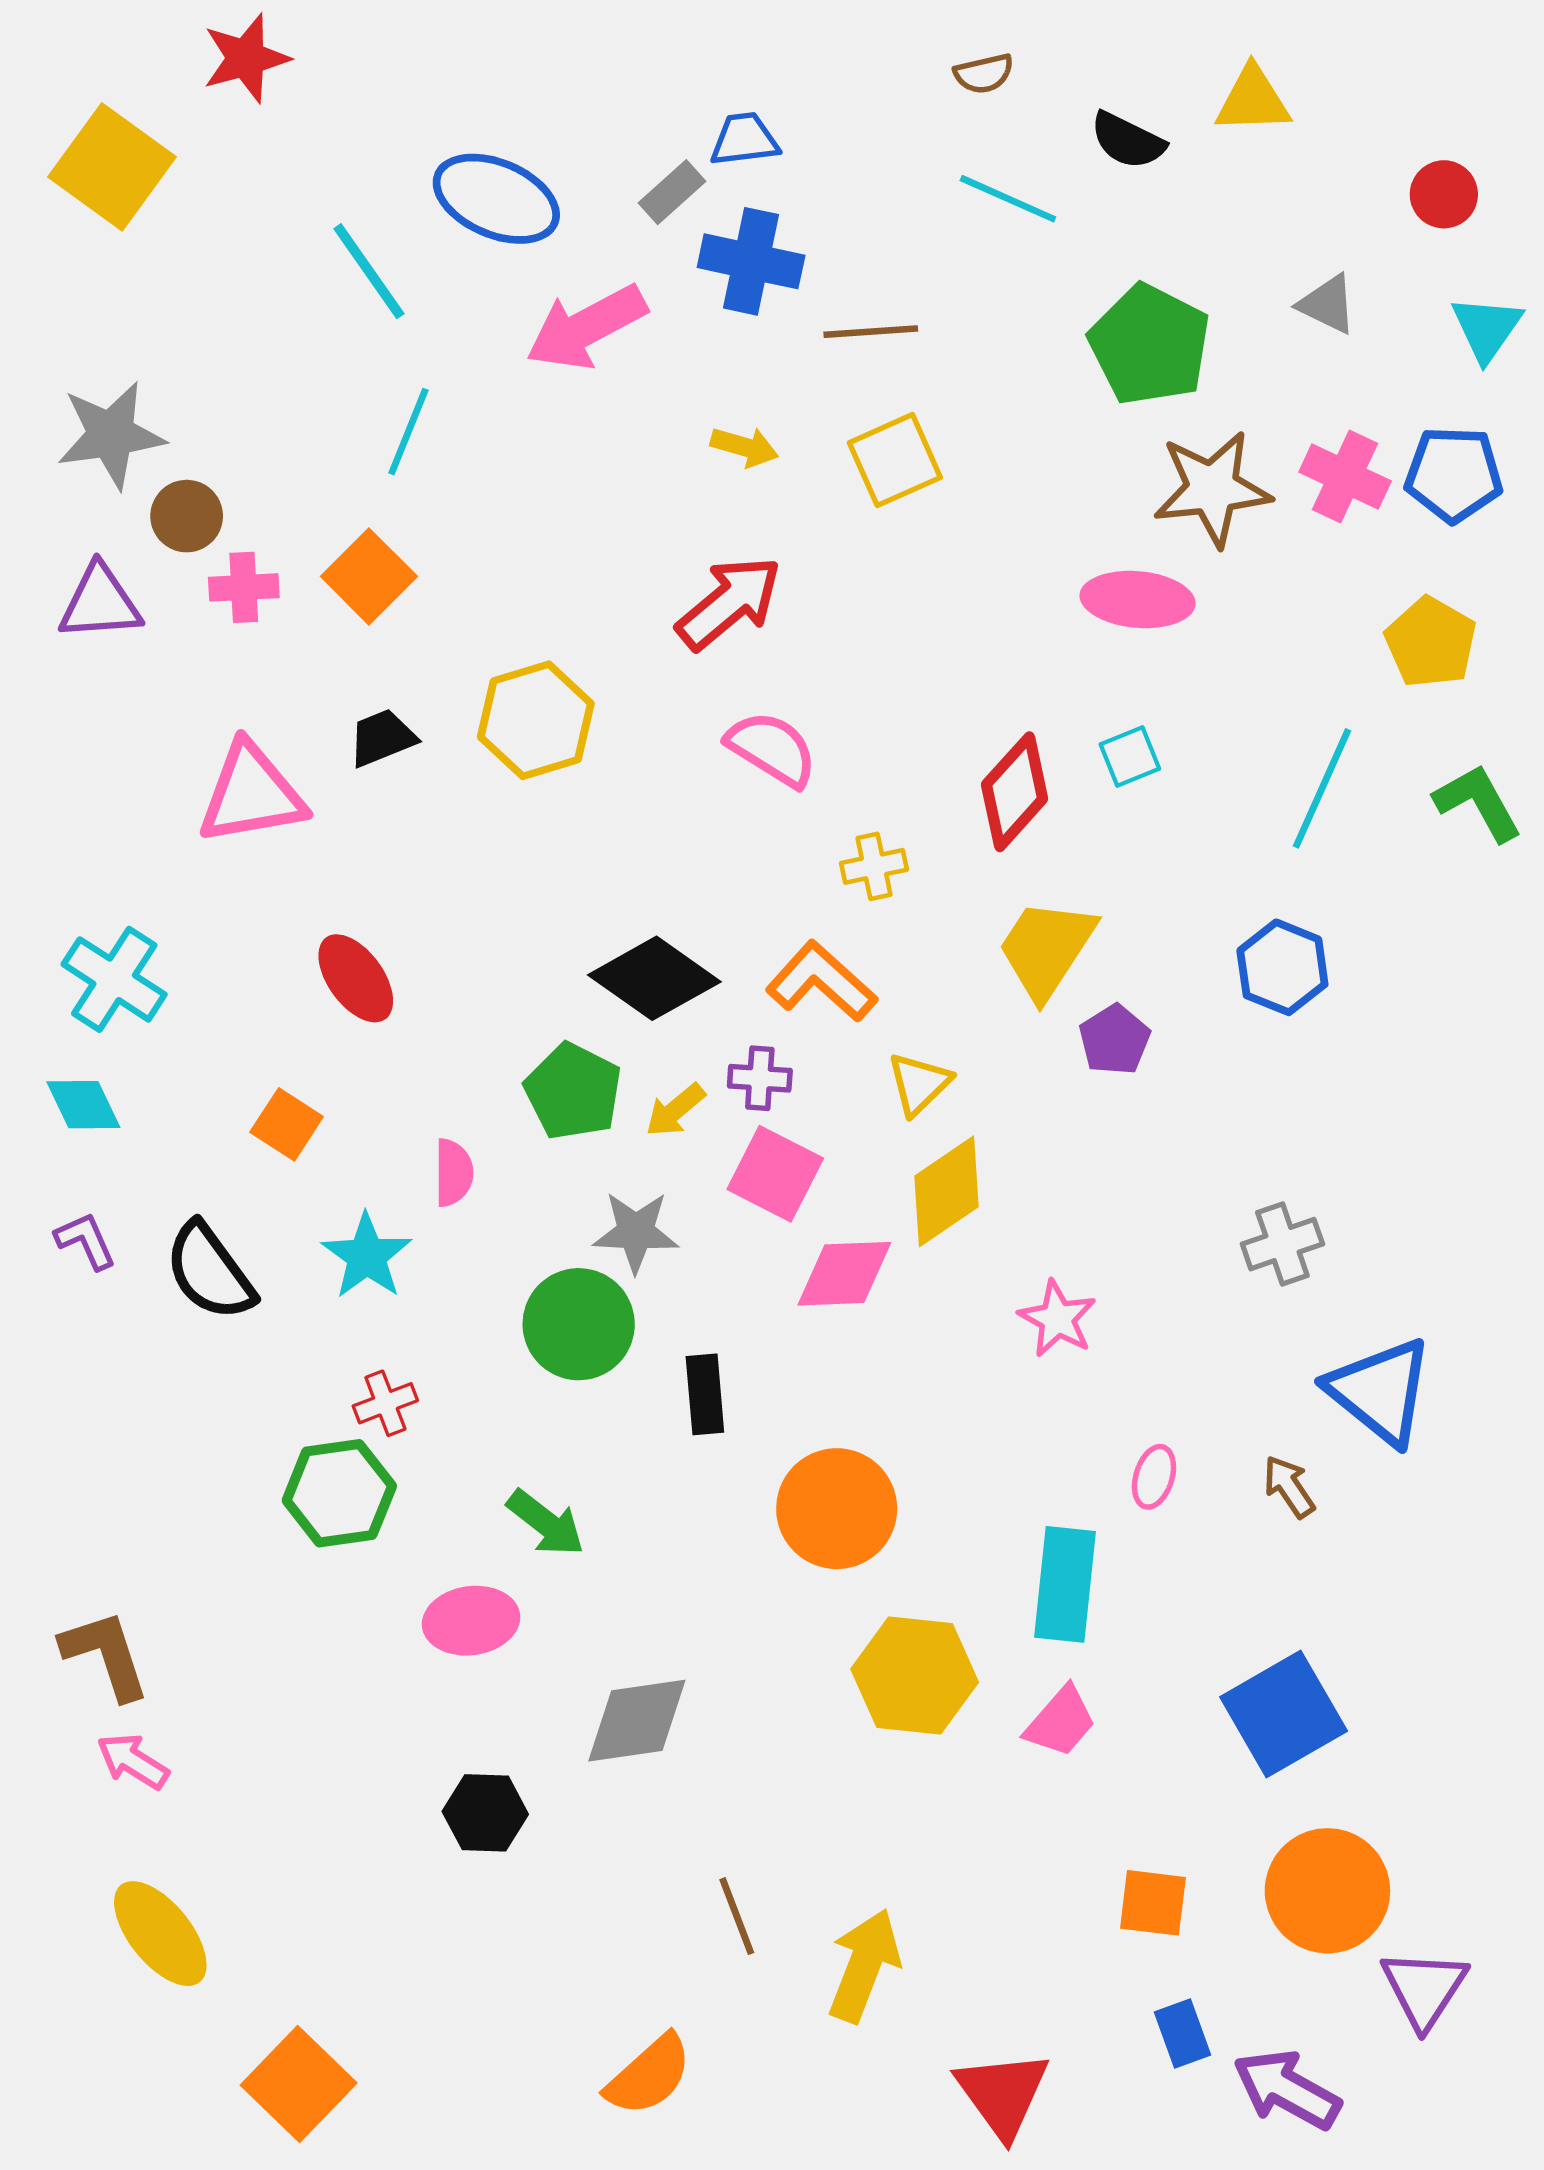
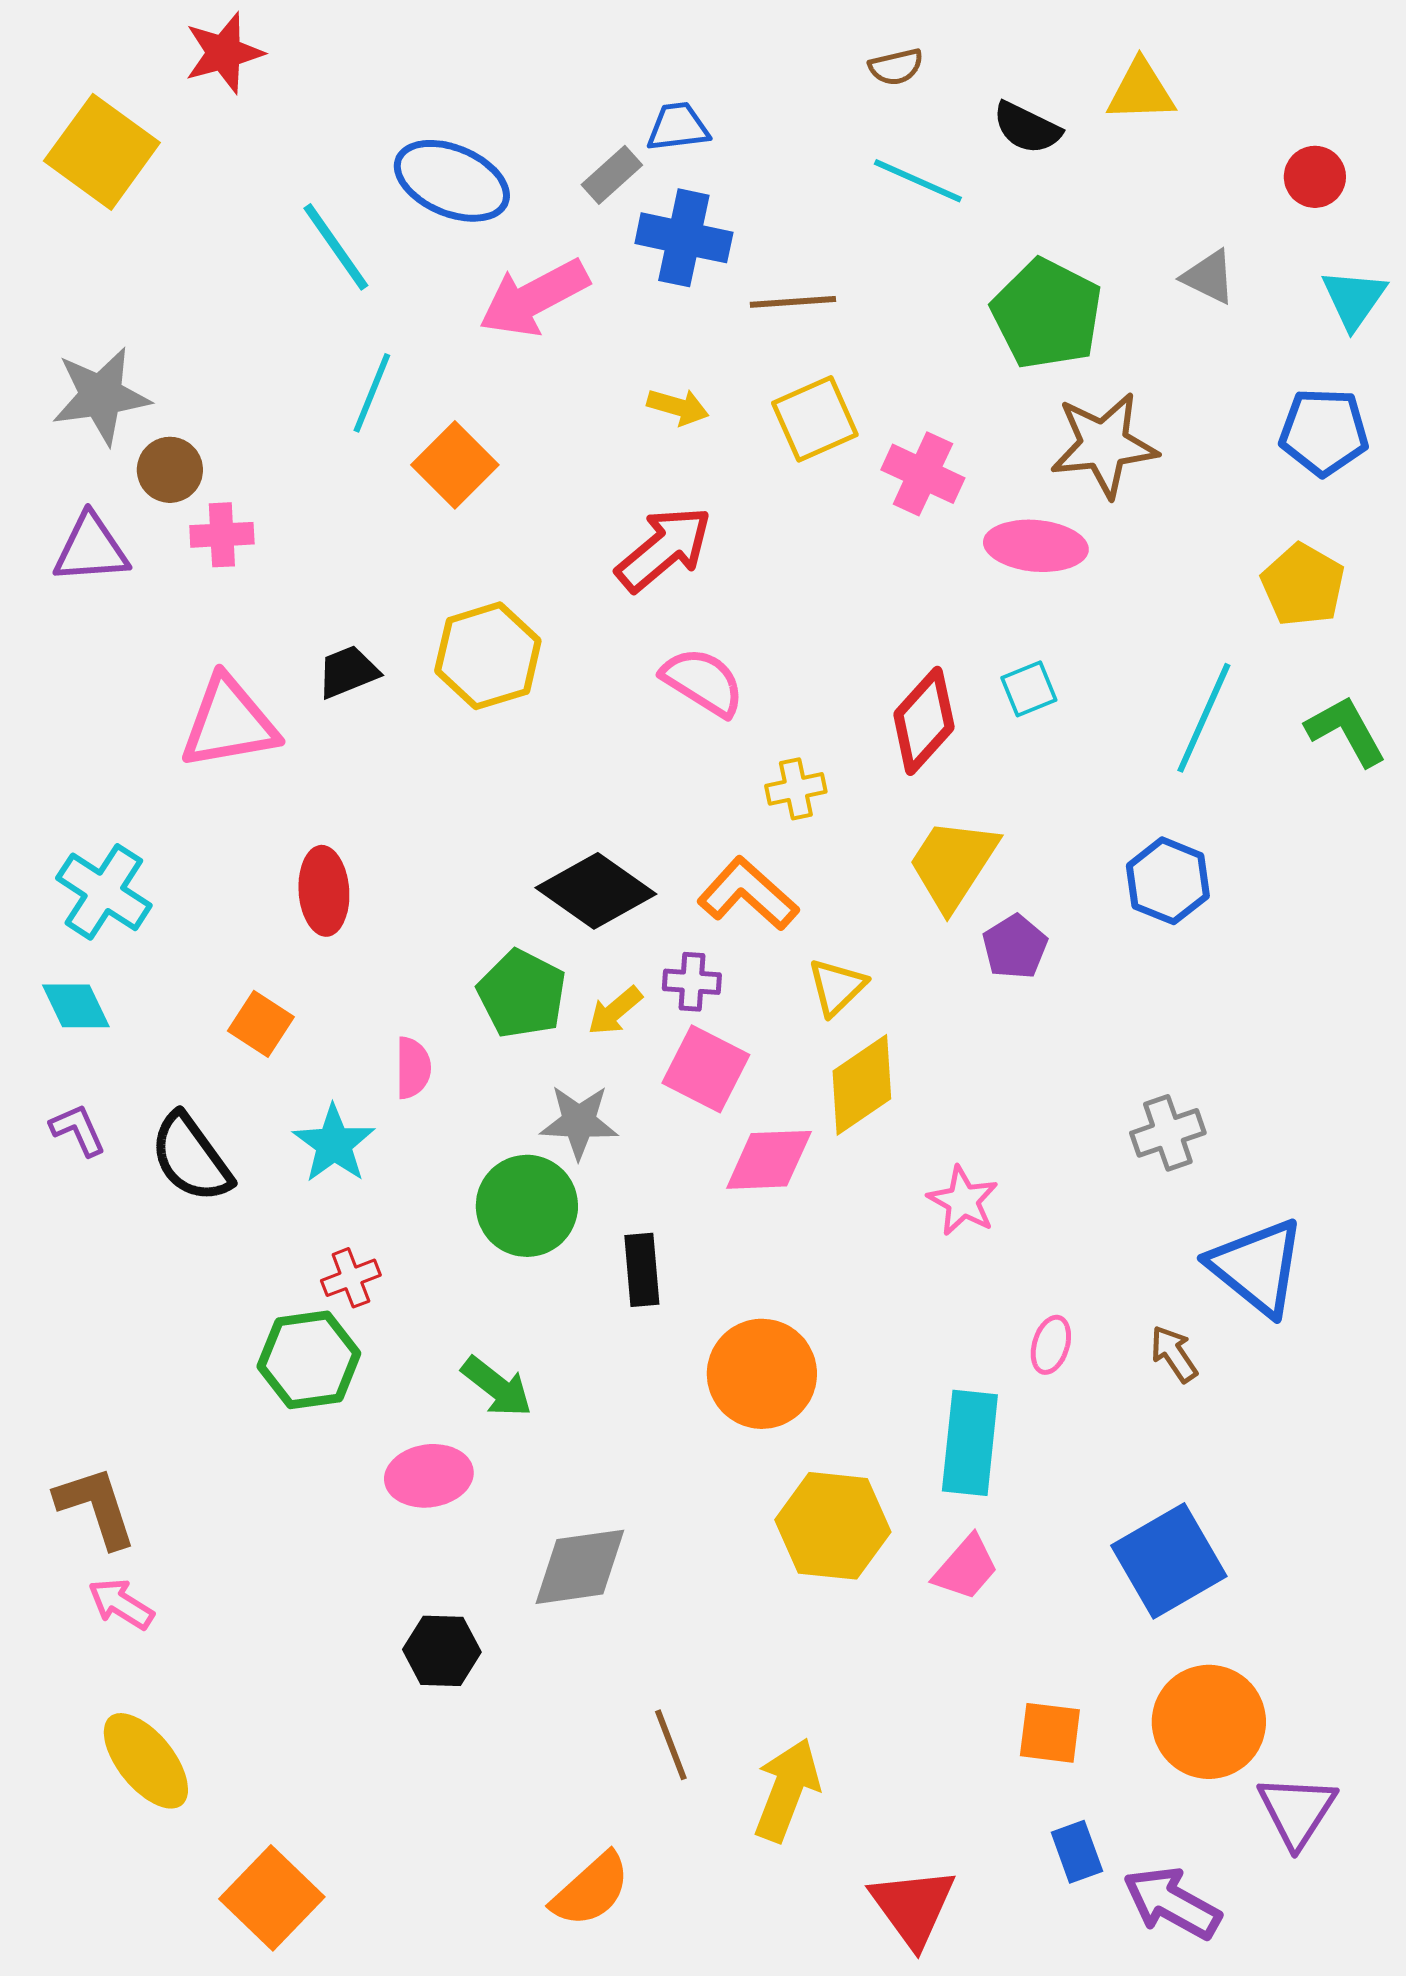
pink cross: (1345, 477) -> (923, 474), moved
orange square: (369, 576) -> (455, 465), moved
red ellipse: (356, 978) -> (324, 891), turned 32

